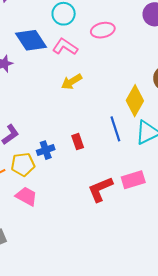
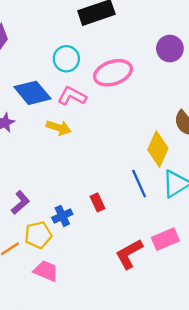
pink ellipse: (103, 30) -> (113, 73), size x1.4
yellow arrow: (72, 82) -> (59, 128), moved, turned -125

